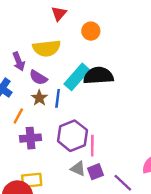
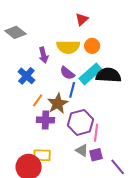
orange circle: (91, 31) -> (92, 46), moved
purple semicircle: (38, 77) -> (67, 73), moved
brown star: (39, 98) -> (58, 103), moved, size x1.5

